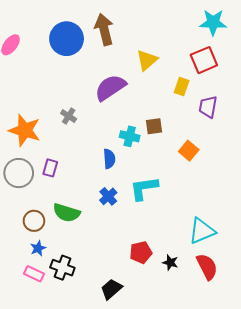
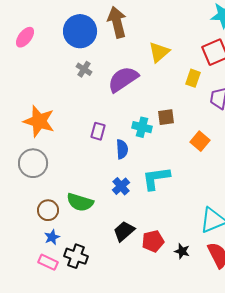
gray cross: (69, 116) -> (84, 69), moved
purple rectangle: (50, 168) -> (98, 131), moved
black trapezoid: (111, 289) -> (124, 231), moved

